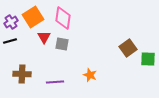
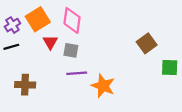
brown square: (128, 48) -> (147, 43), moved
orange star: (90, 75) -> (103, 86), size x1.5
purple line: (55, 82) -> (77, 73), moved

